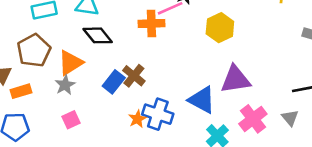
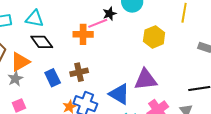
yellow hexagon: (220, 28) -> (154, 37), moved
brown cross: (134, 76) -> (79, 72), moved, turned 36
blue rectangle: (114, 82) -> (53, 78), turned -66

